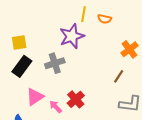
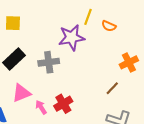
yellow square: (19, 43) -> (13, 23), moved

